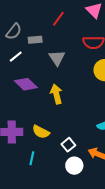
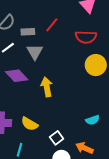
red line: (58, 19) -> (52, 25), moved
gray triangle: (57, 58) -> (35, 52), moved

